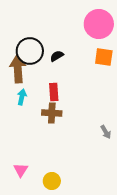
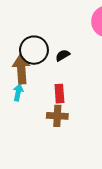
cyan arrow: (22, 97) -> (18, 93), moved

